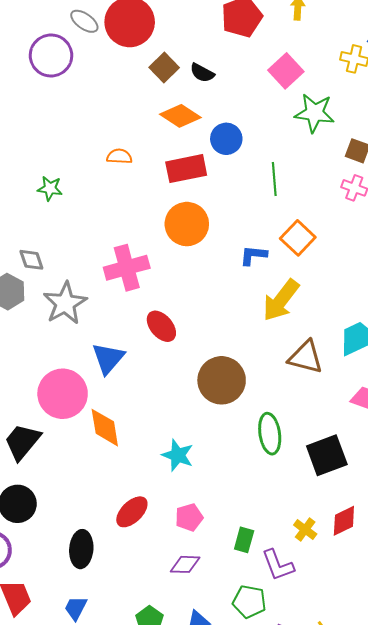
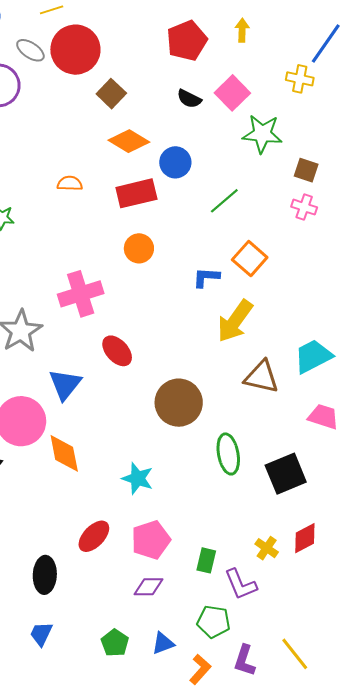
black semicircle: (202, 73) -> (189, 99), moved
green line: (274, 179) -> (224, 201), turned 56
orange circle: (187, 224) -> (139, 248), size x0.7
pink pentagon: (189, 517) -> (151, 540), size x1.4

